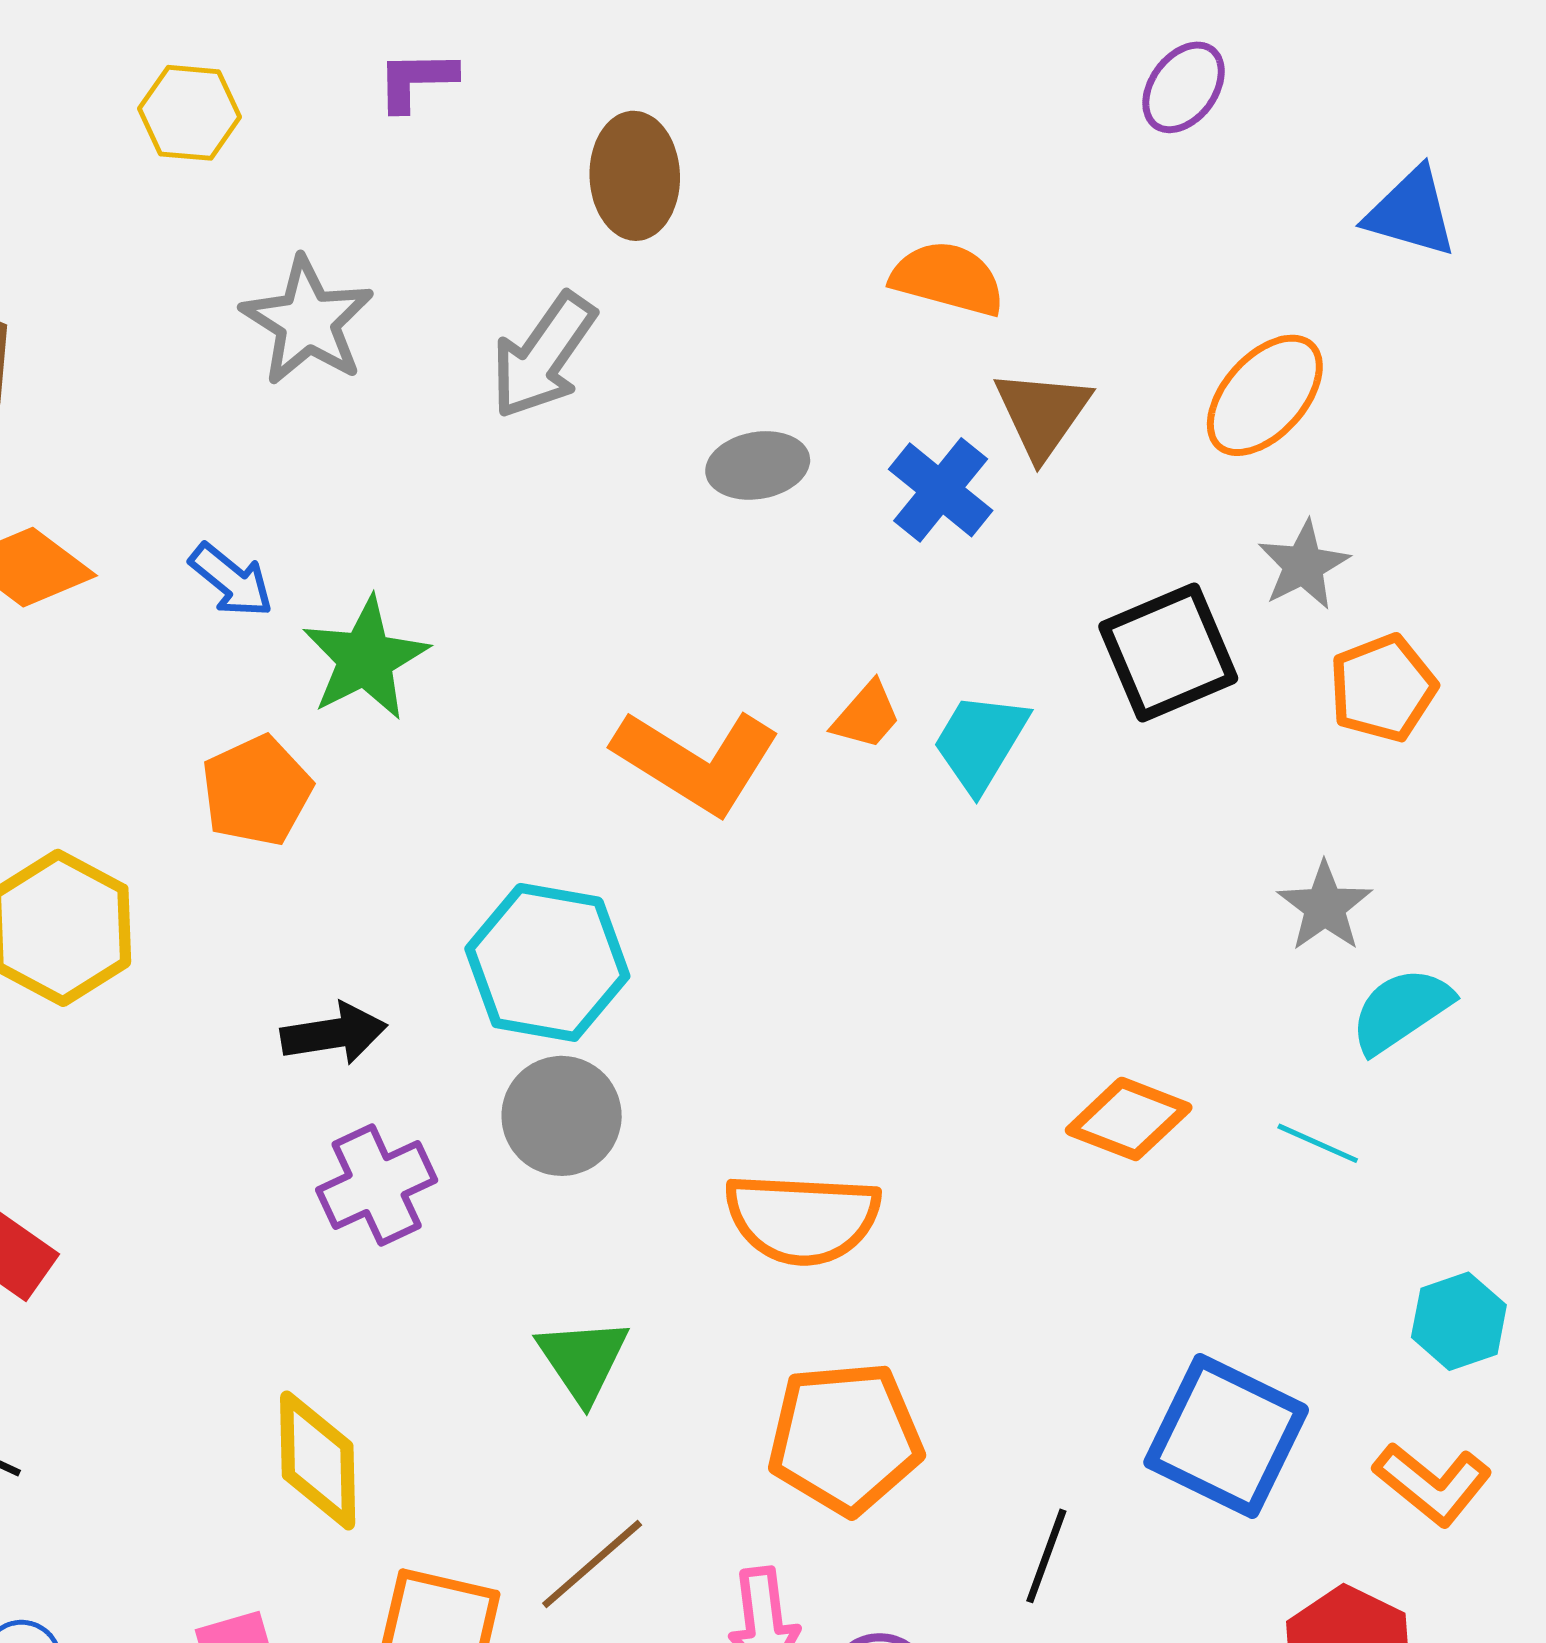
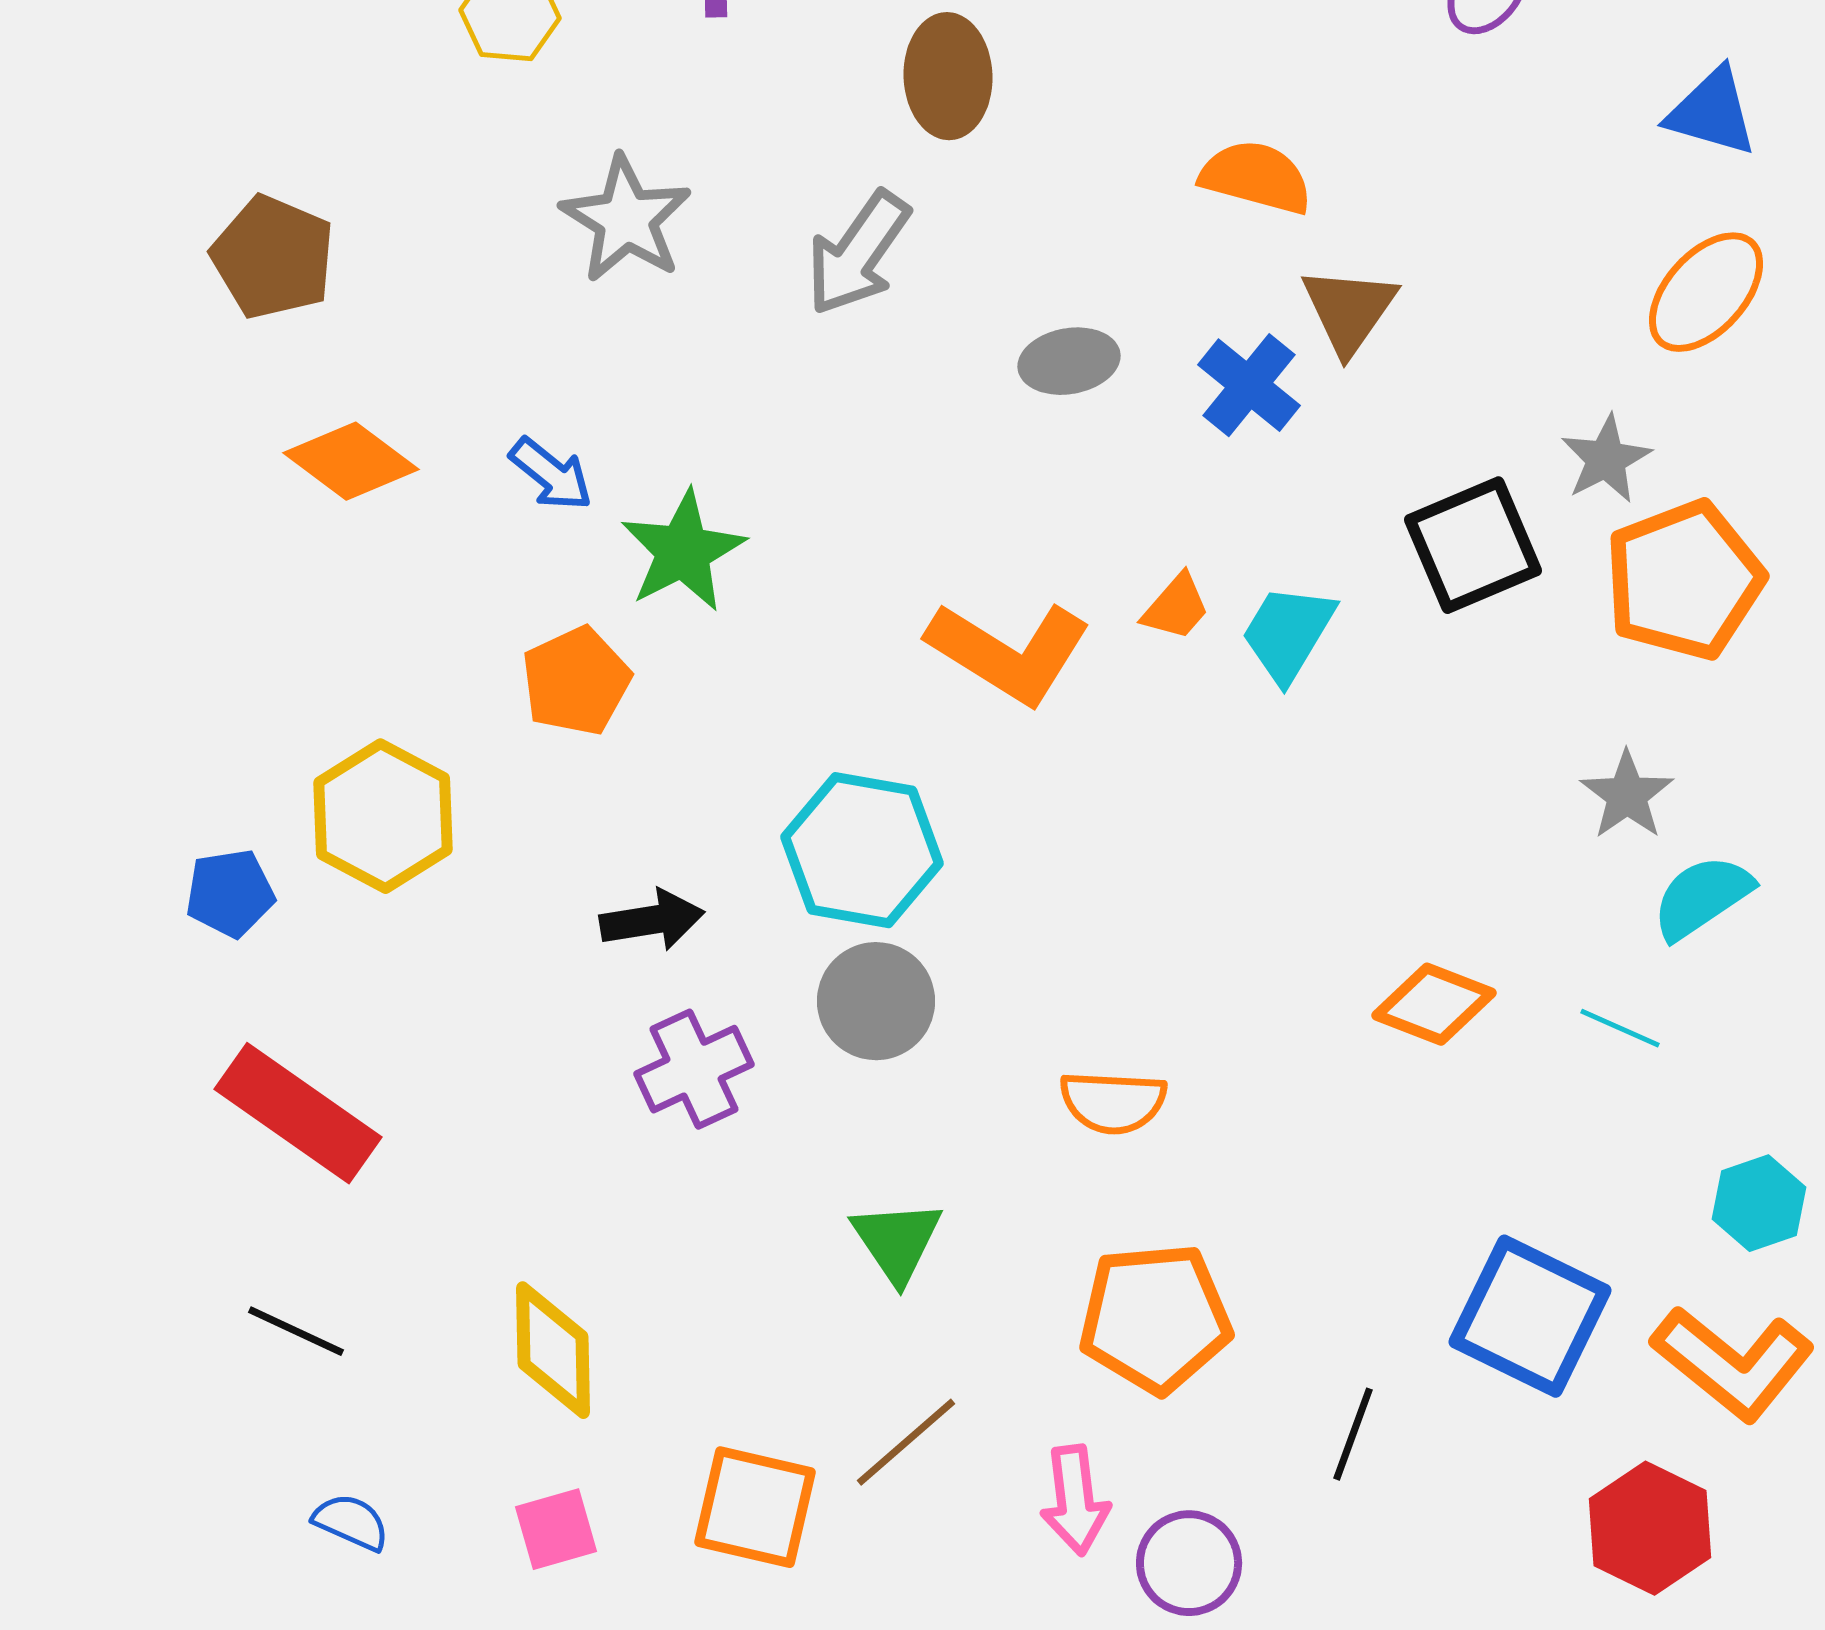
orange ellipse: (1265, 395) -> (1706, 292), moved
orange pentagon: (1383, 688) -> (1684, 580), size x1.5
orange semicircle: (802, 1219) -> (1113, 1102), size x0.7
yellow diamond: (318, 1460) -> (553, 1350), moved
orange L-shape: (1433, 1484) -> (1733, 1363), size x1.4

